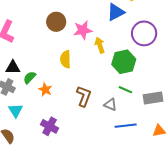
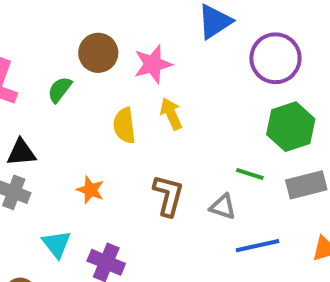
yellow arrow: (100, 45) -> (171, 114), moved
green hexagon: (124, 62) -> (291, 127), moved
green semicircle: (30, 77) -> (60, 90), moved
cyan triangle: (16, 110) -> (57, 244), moved

